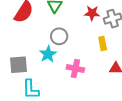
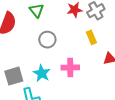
cyan star: (48, 54) -> (42, 73), moved

